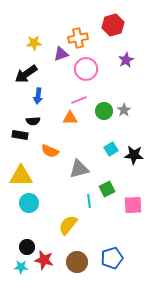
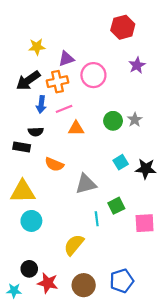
orange cross: (78, 38) -> (58, 82), moved
pink line: (79, 100) -> (64, 109), moved
cyan star: (21, 267) -> (14, 291), moved

